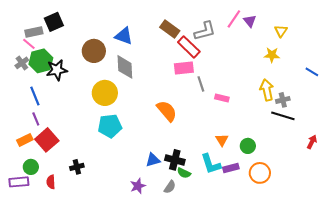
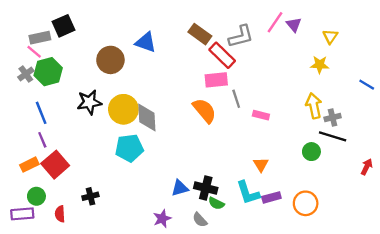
gray diamond: (125, 67) -> (147, 118), moved
black star: (57, 70) -> (89, 102), moved
orange semicircle: (167, 111) -> (204, 110), moved
green circle: (248, 146) -> (311, 152), moved
gray semicircle: (170, 187) -> (200, 220), turned 104

